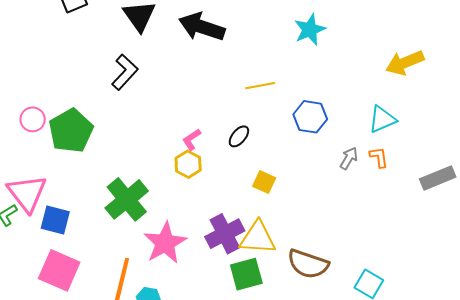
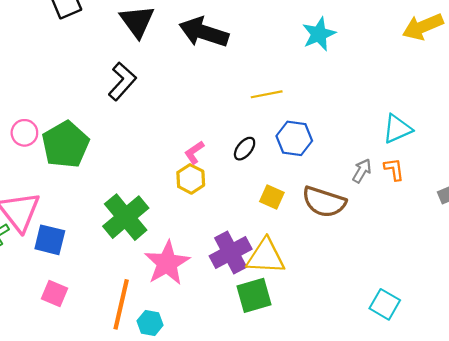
yellow arrow: (405, 63) -> (423, 27), moved
blue hexagon: (310, 117) -> (294, 138), moved
brown semicircle: (308, 264) -> (324, 202), moved
pink square: (59, 270) -> (54, 293), size x0.6

